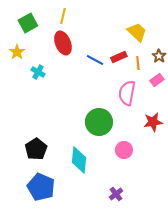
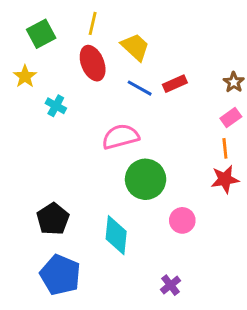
yellow trapezoid: (137, 32) -> (135, 47), moved
orange line: (138, 63) -> (225, 148), moved
pink semicircle: (127, 93) -> (121, 137), moved, turned 65

